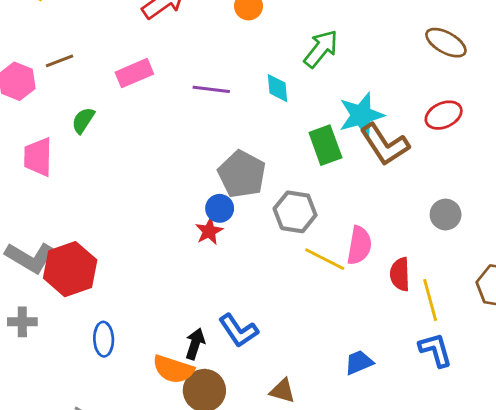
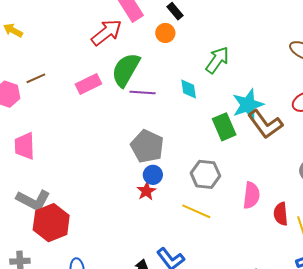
green semicircle: (83, 120) -> (126, 70), moved, size x1.8
gray pentagon: (242, 174) -> (147, 146), moved
gray L-shape: (30, 257) -> (33, 200), moved
yellow line: (325, 259) -> (196, 211), moved

